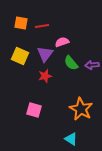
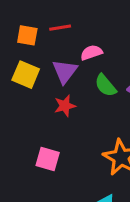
orange square: (21, 23) -> (27, 35), moved

